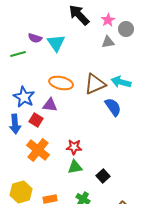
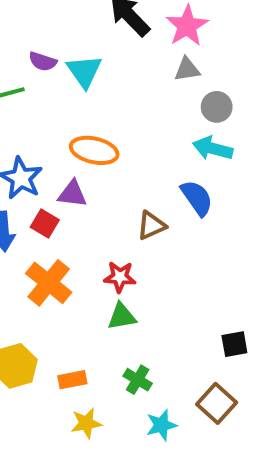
pink star: (108, 20) -> (187, 26), size x1.5
gray circle: (126, 29) -> (217, 107), moved
brown triangle: (95, 84) -> (151, 226), moved, size x0.7
black square: (103, 176) -> (234, 344), moved, turned 32

